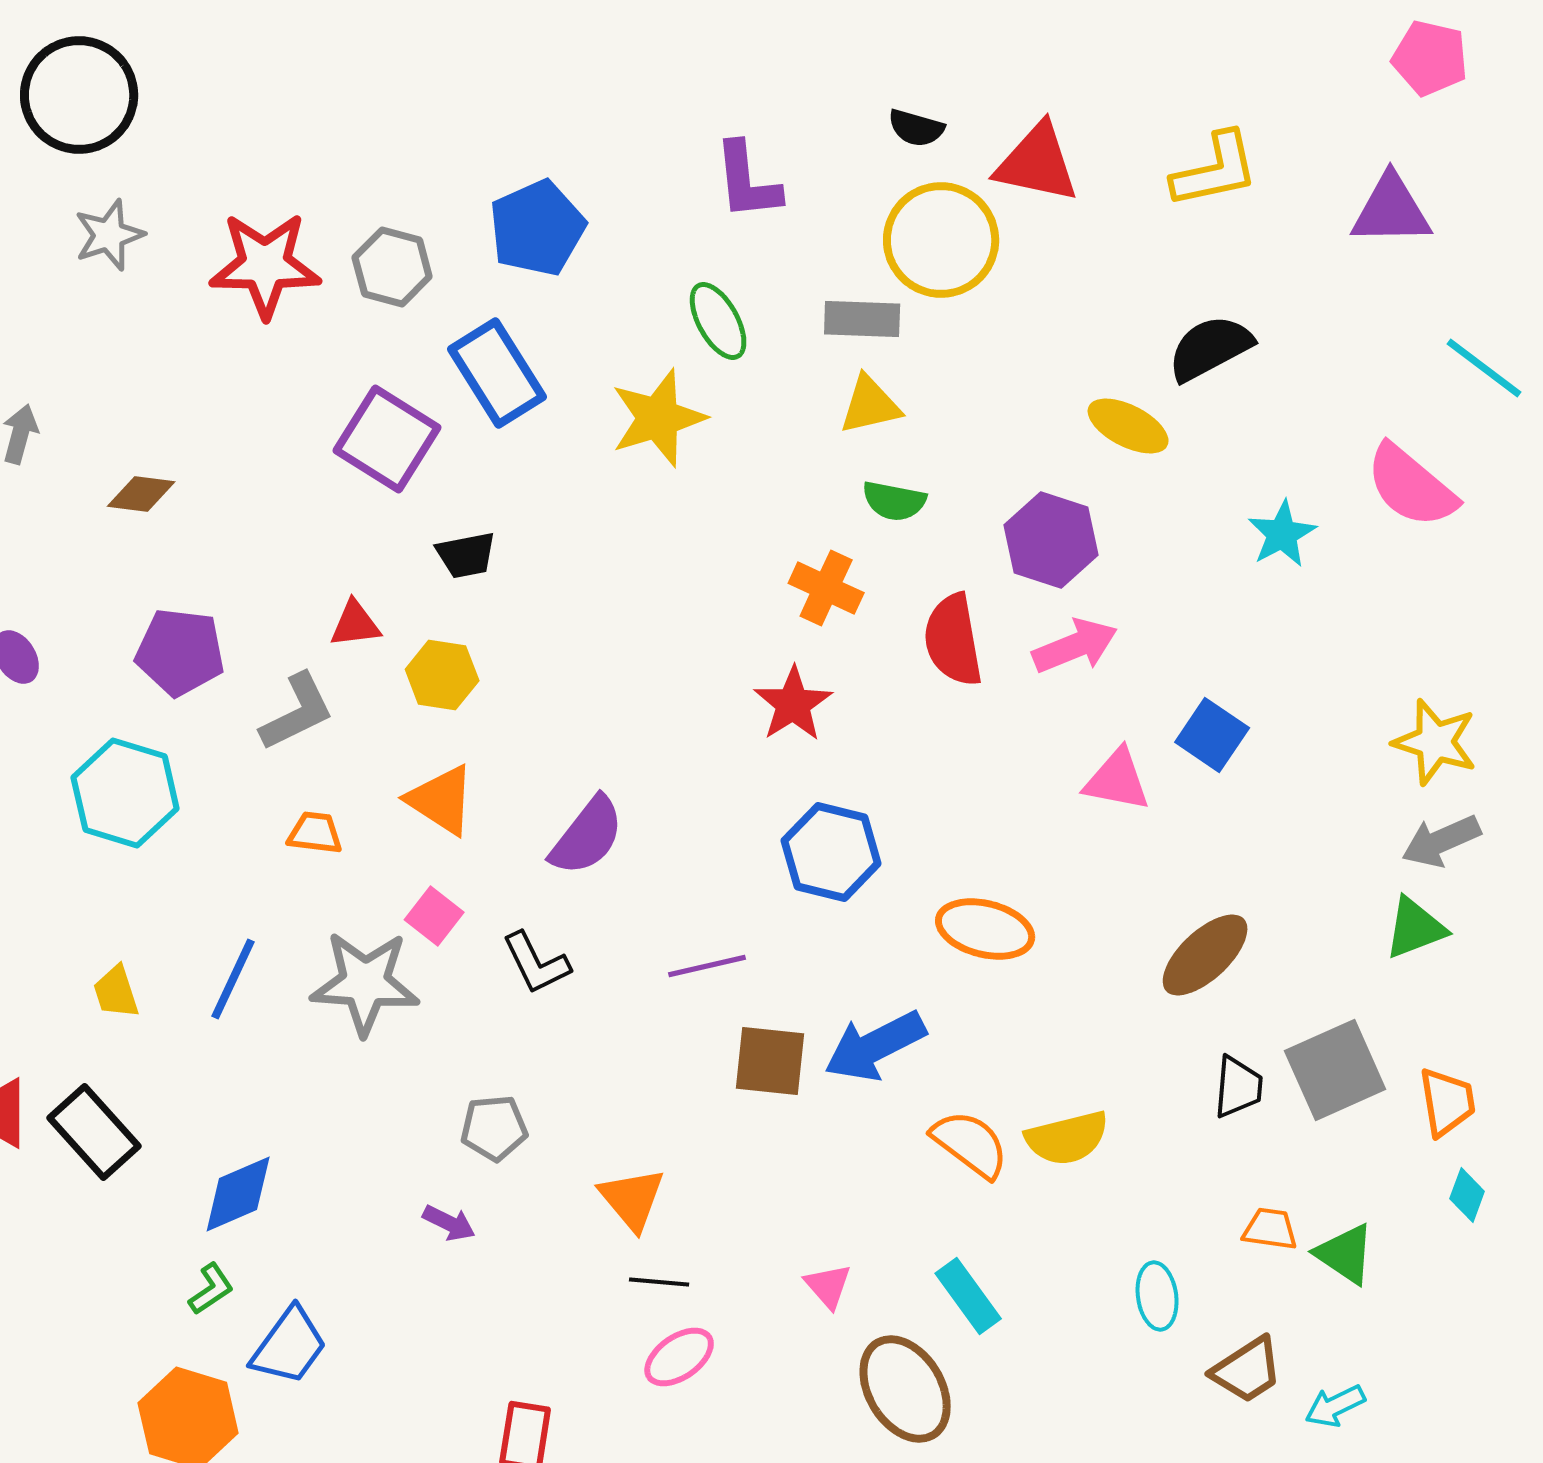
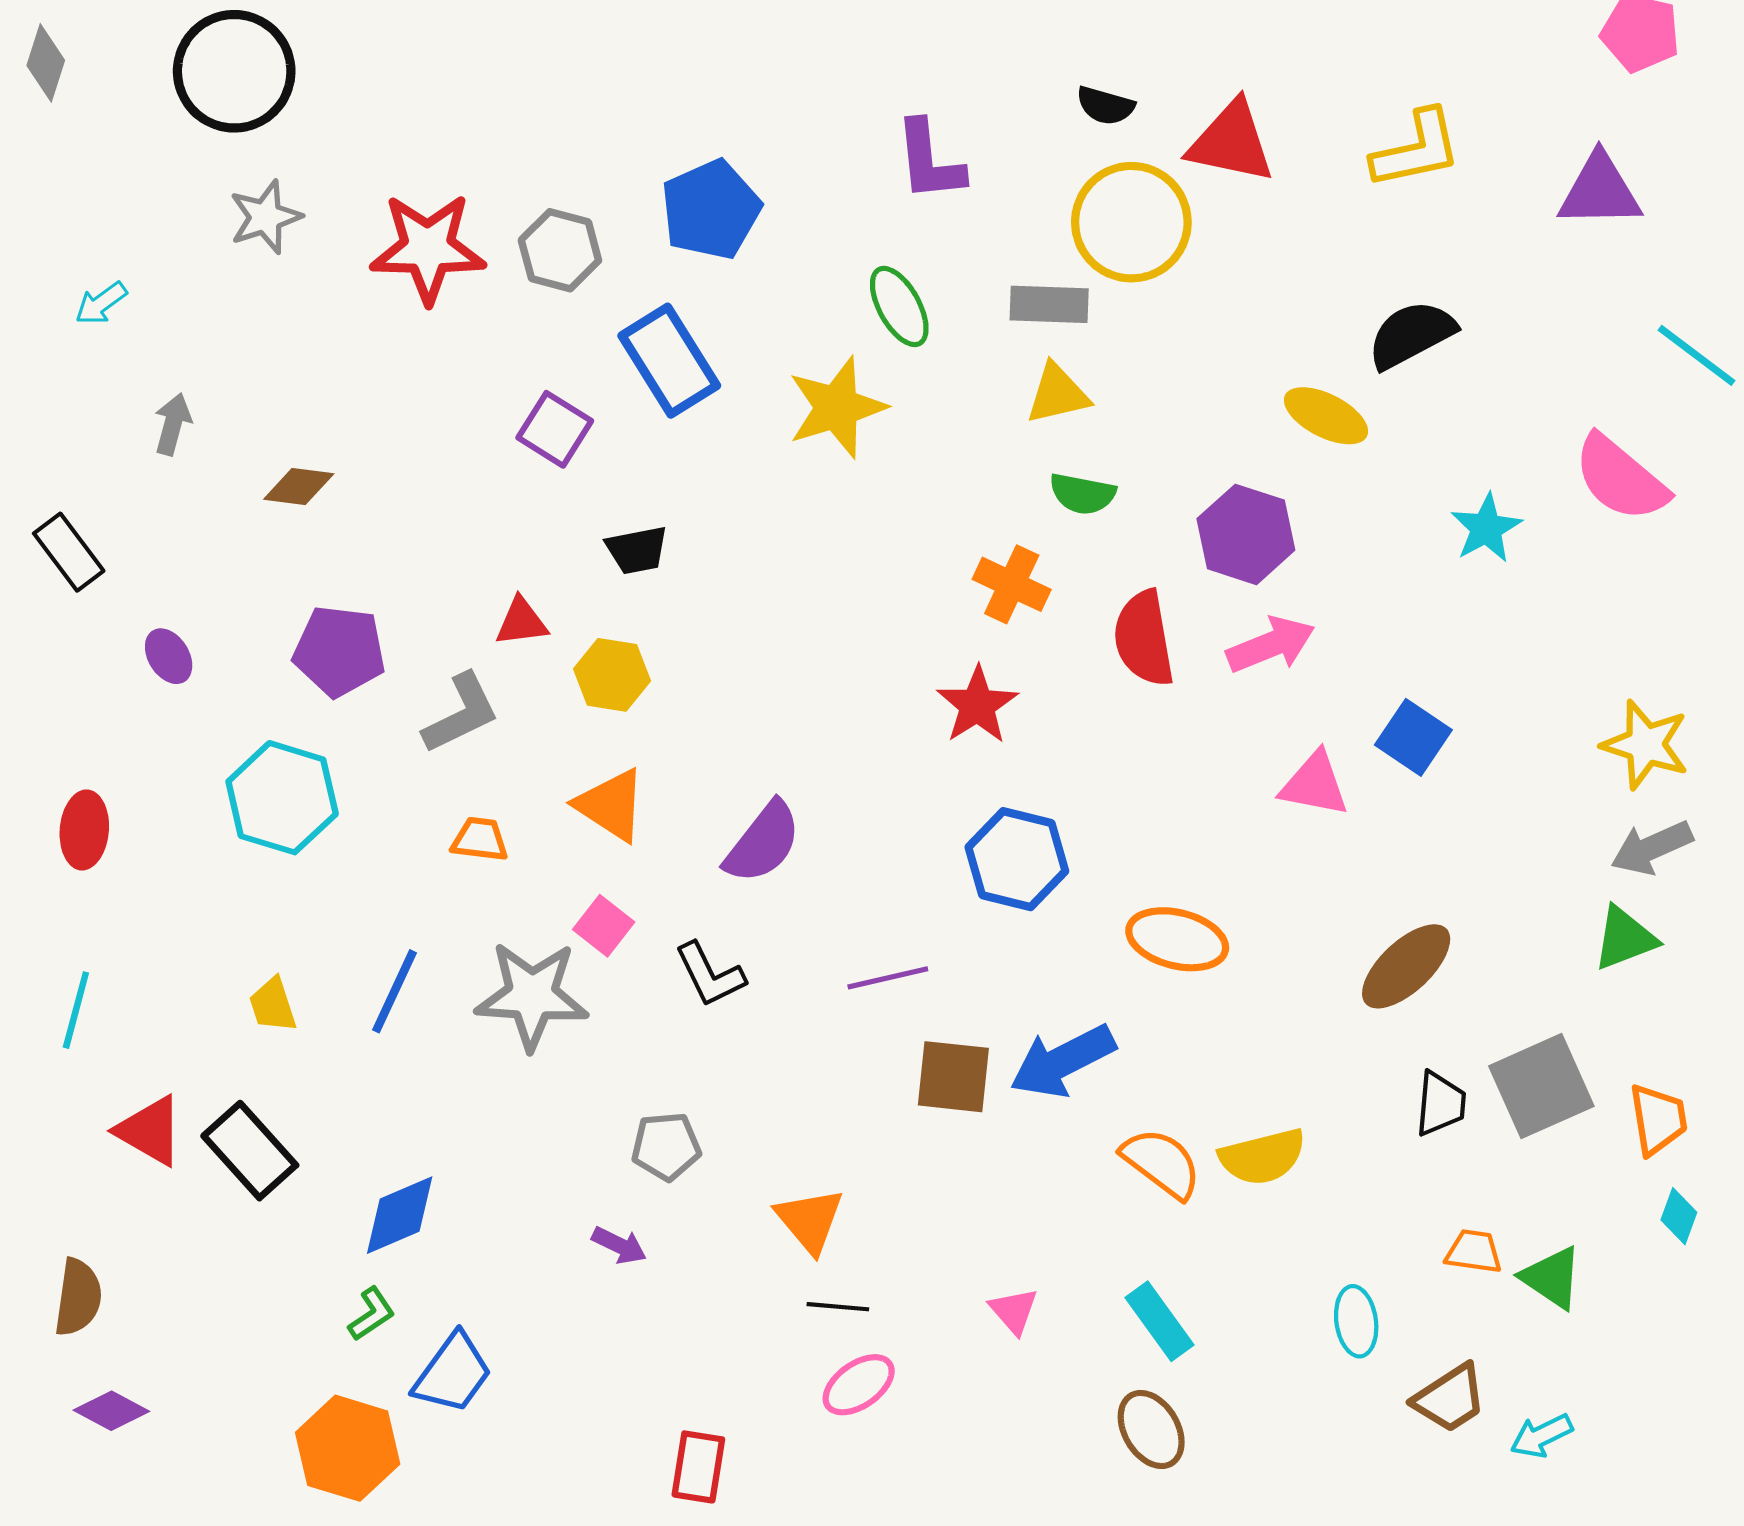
purple square: (387, 439) -> (555, 429), size x0.7
brown ellipse: (905, 1389) -> (1151, 1429), moved, size x0.7

